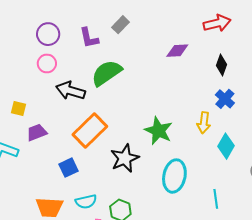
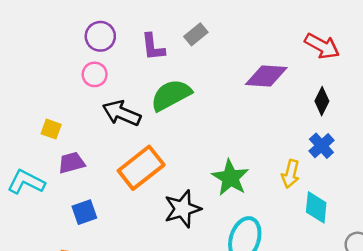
red arrow: (217, 23) -> (322, 46), turned 36
purple diamond: (177, 51) -> (266, 76), size x1.4
cyan diamond: (226, 146) -> (316, 207), turned -30
blue square: (68, 168) -> (84, 212), moved

